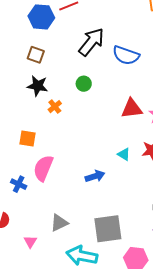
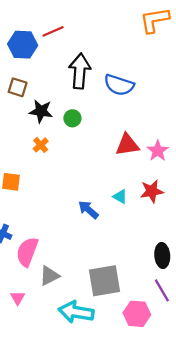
black arrow: (91, 42) -> (80, 71), turned -32
black star: (38, 86) -> (41, 111), moved
pink semicircle: (43, 168) -> (27, 252), moved
blue arrow: (95, 176) -> (88, 210), moved, turned -120

